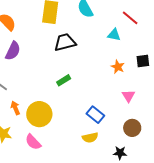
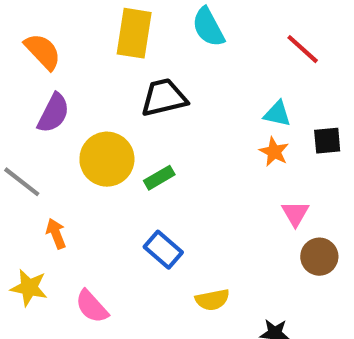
cyan triangle: (114, 35) -> (277, 114), moved
yellow circle: (39, 114) -> (107, 159), moved
blue rectangle: (95, 115) -> (163, 250), moved
brown circle: (132, 128) -> (319, 257), moved

